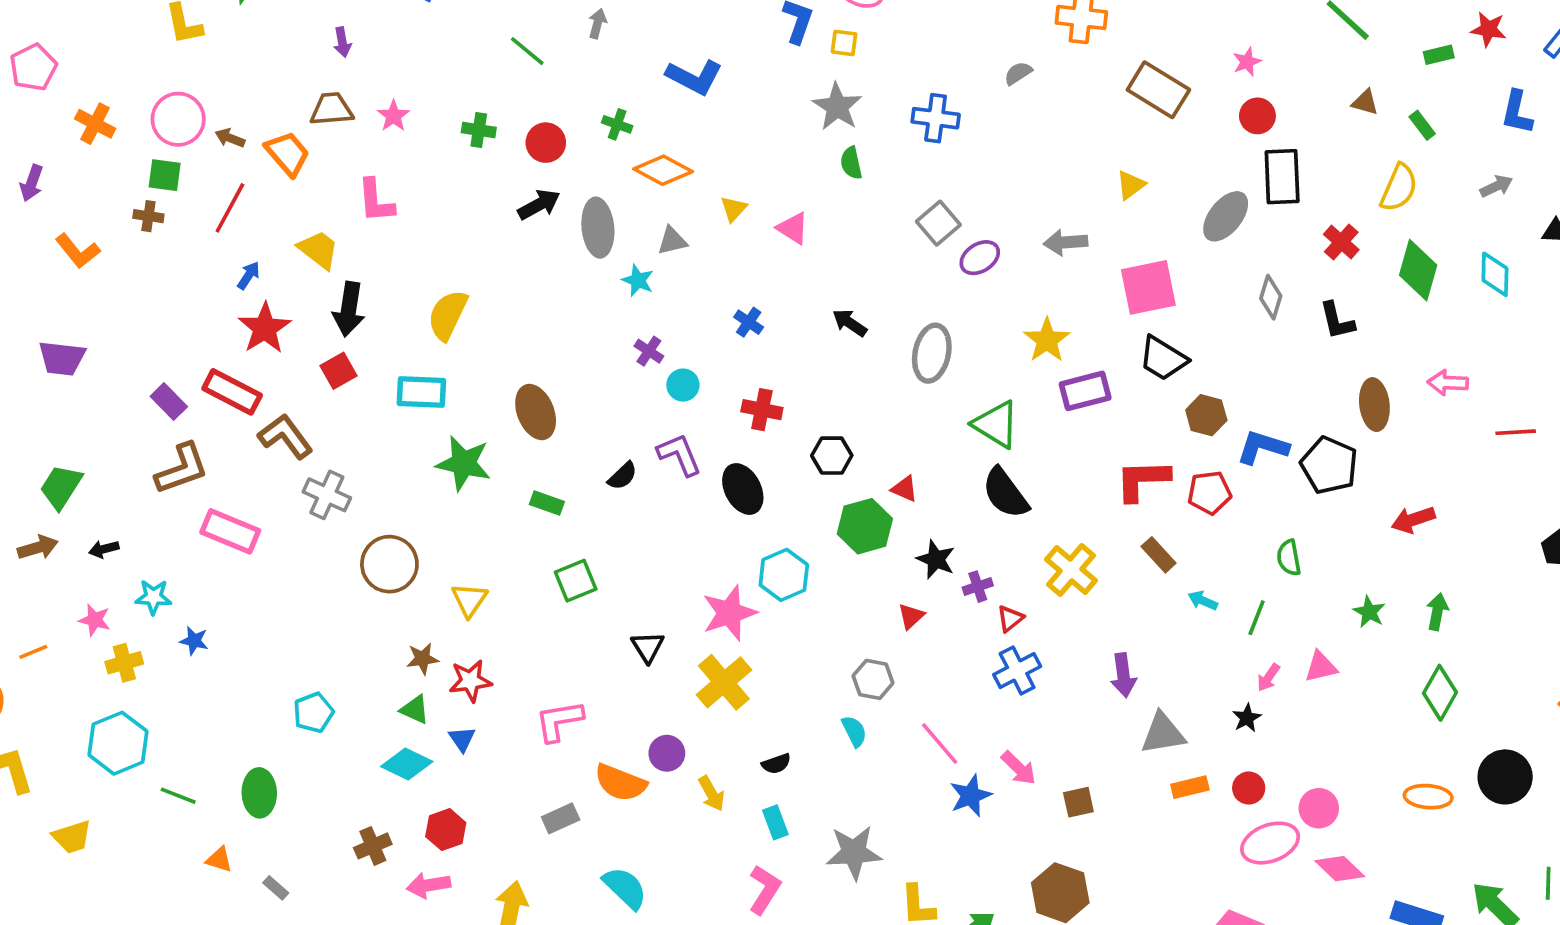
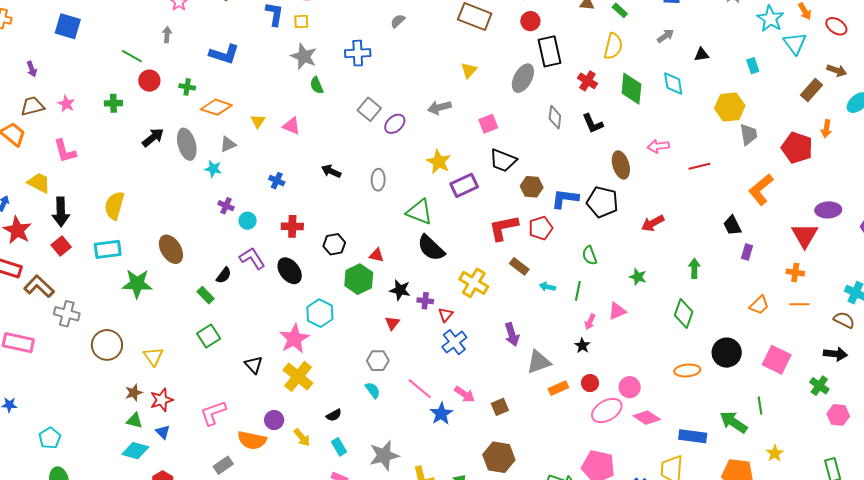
red circle: (546, 143) -> (149, 81), moved
pink square: (1148, 287) -> (488, 124), size x0.6
gray ellipse: (932, 353) -> (378, 180), size x0.7
green rectangle: (547, 503) -> (206, 295), moved, turned 36
purple cross: (978, 587) -> (425, 301), turned 35
green arrow: (1437, 612) -> (694, 268), moved
cyan pentagon: (313, 713) -> (50, 438), moved

